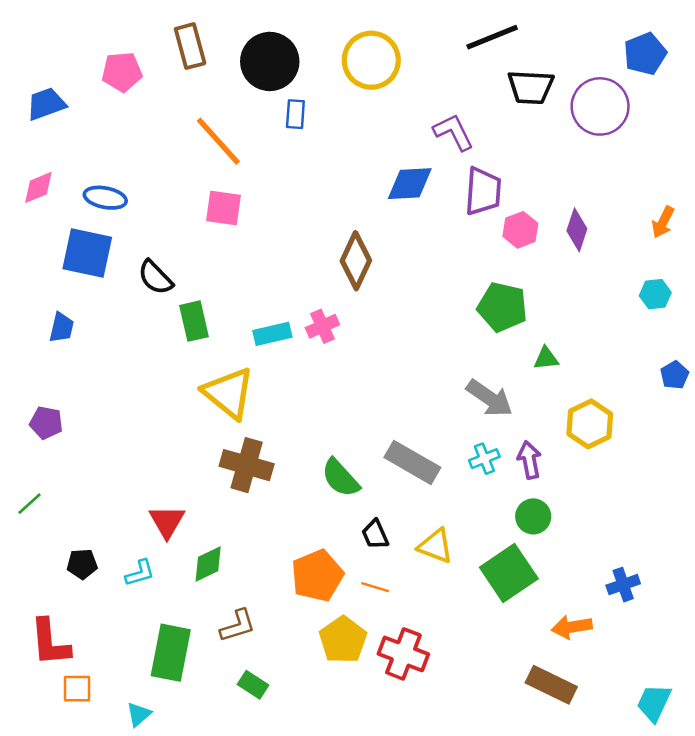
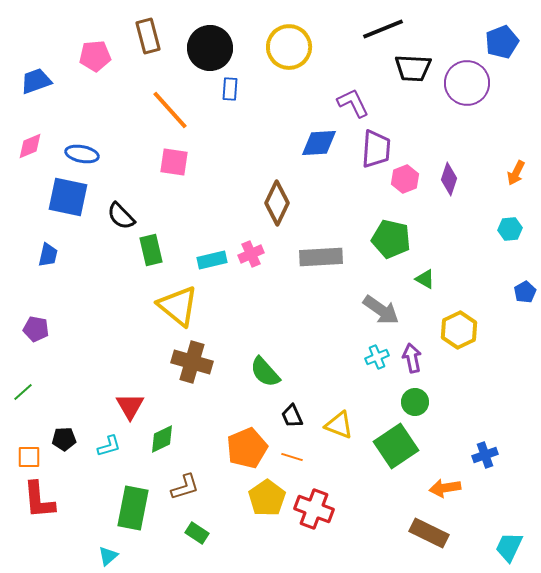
green triangle: (546, 358) -> (425, 279), turned 35
gray rectangle: (412, 462) -> (321, 257), moved, turned -33
orange square: (77, 689) -> (29, 457), moved

